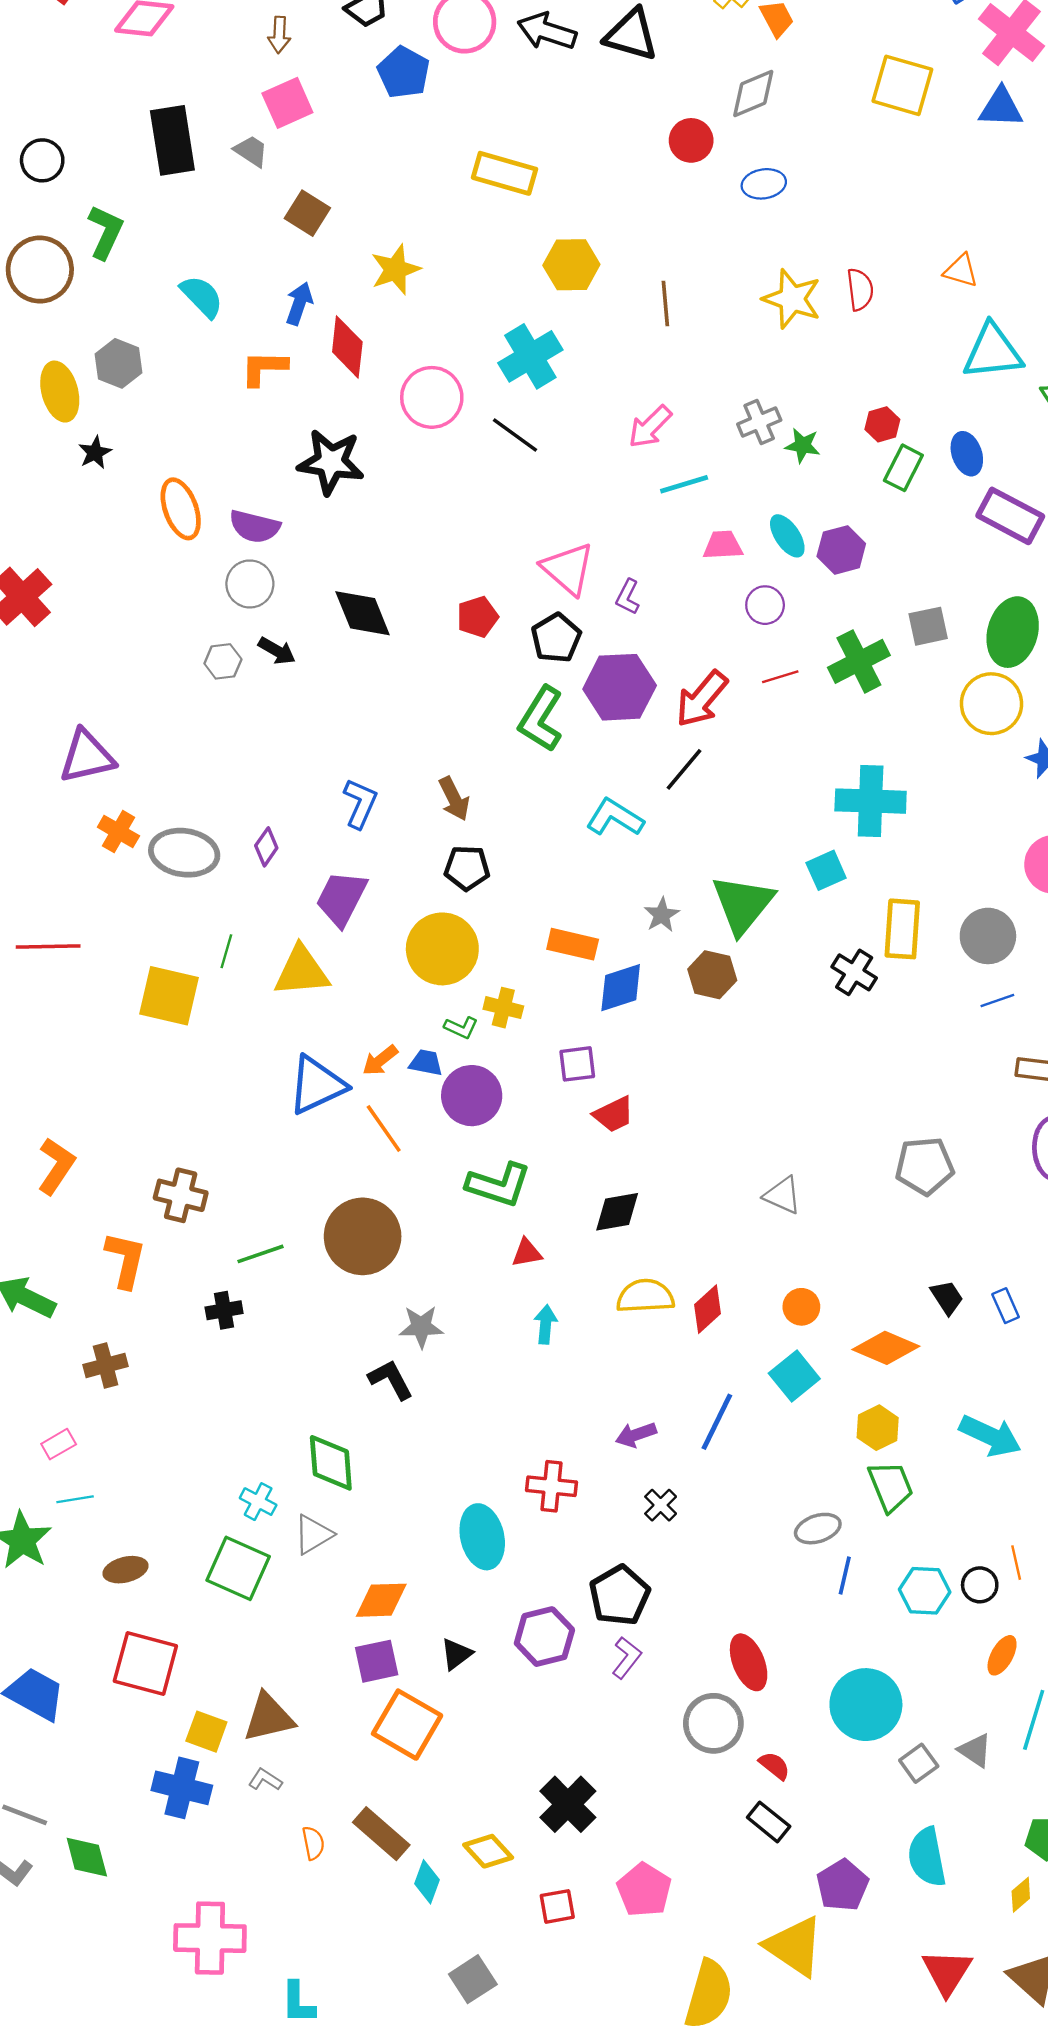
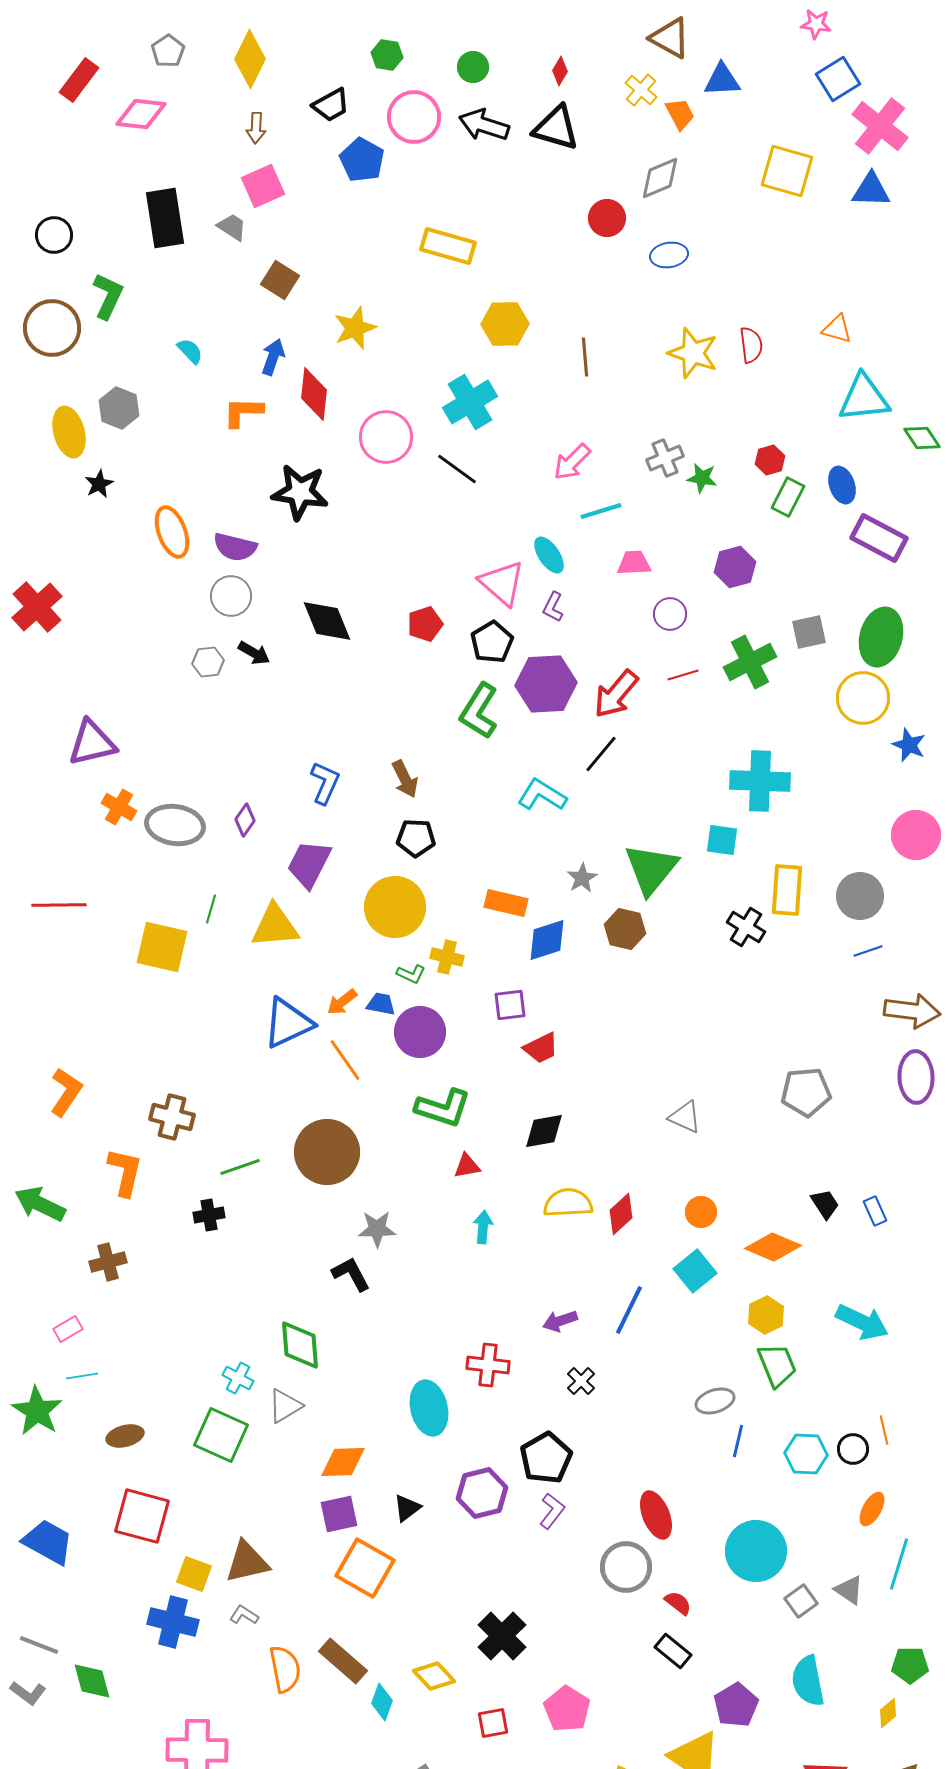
cyan semicircle: (202, 296) -> (190, 351), size x0.7
cyan ellipse: (787, 536) -> (549, 555), moved
cyan square: (826, 870) -> (722, 840), turned 32
orange semicircle: (313, 1843) -> (285, 1669), size x1.6

